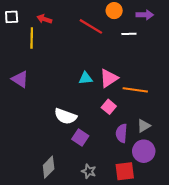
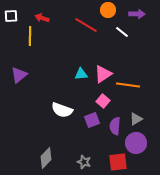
white line: (129, 34) -> (122, 32), turned 40
purple triangle: (20, 79) -> (19, 75), turned 48
purple square: (80, 137) -> (92, 120), moved, turned 35

